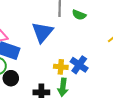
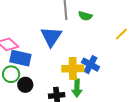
yellow cross: (61, 67) -> (73, 69), size x1.5

